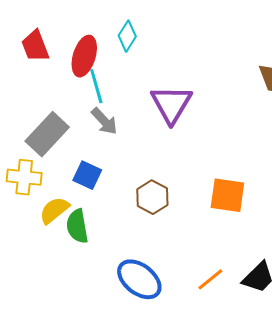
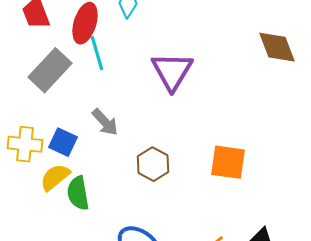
gray arrow: (104, 121) -> (105, 122), moved
gray rectangle: (47, 134) -> (50, 70), moved
blue square: (87, 175) -> (63, 142), moved

